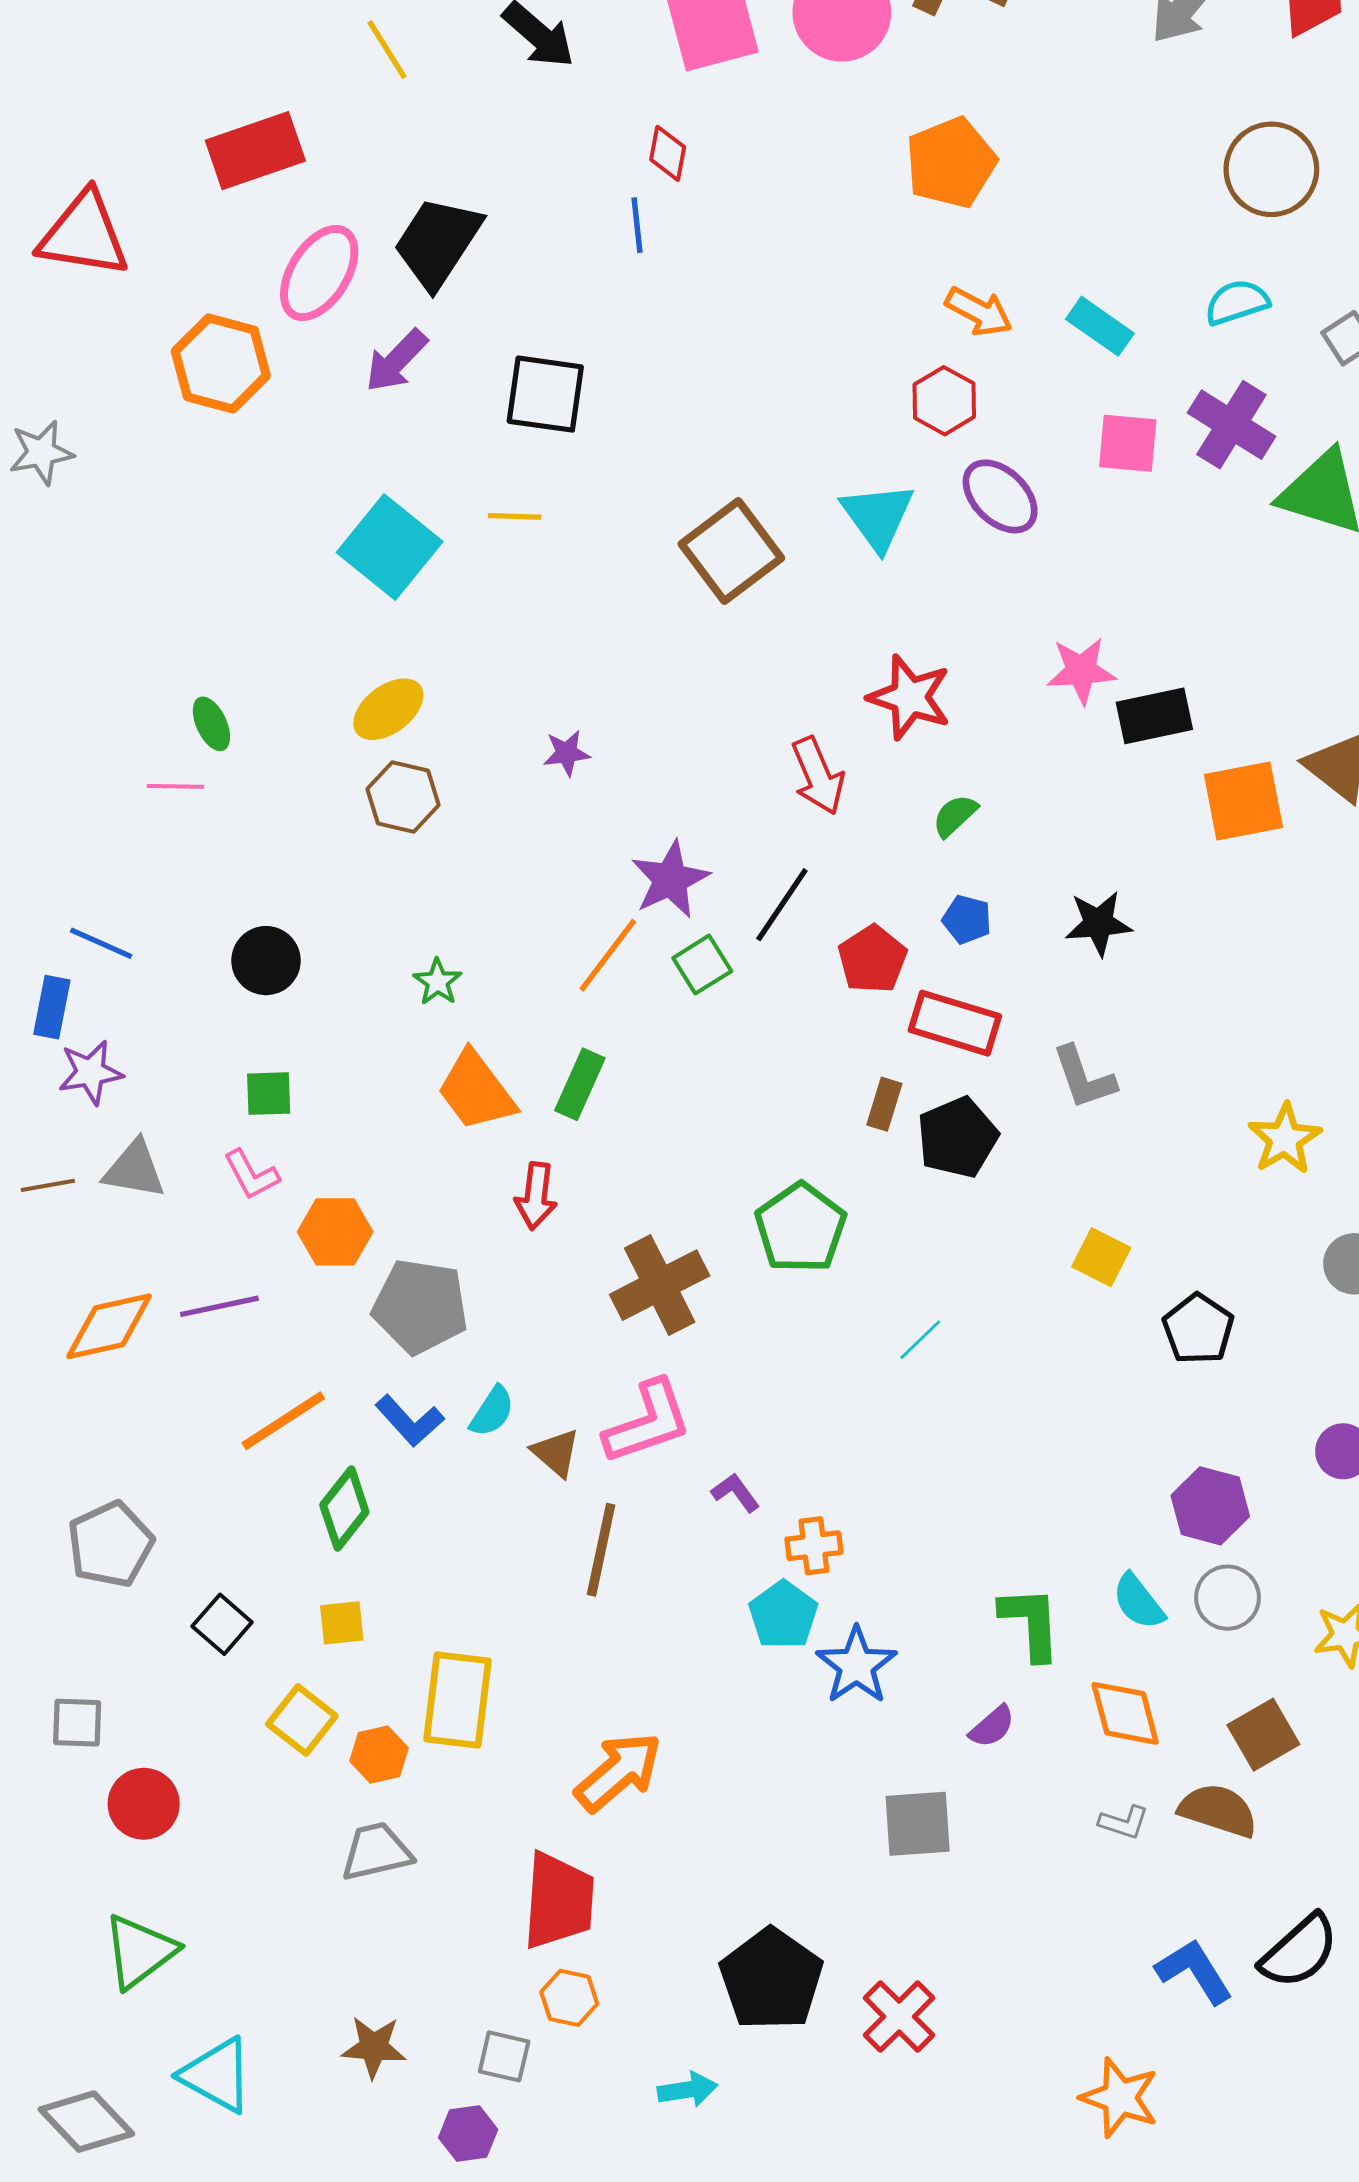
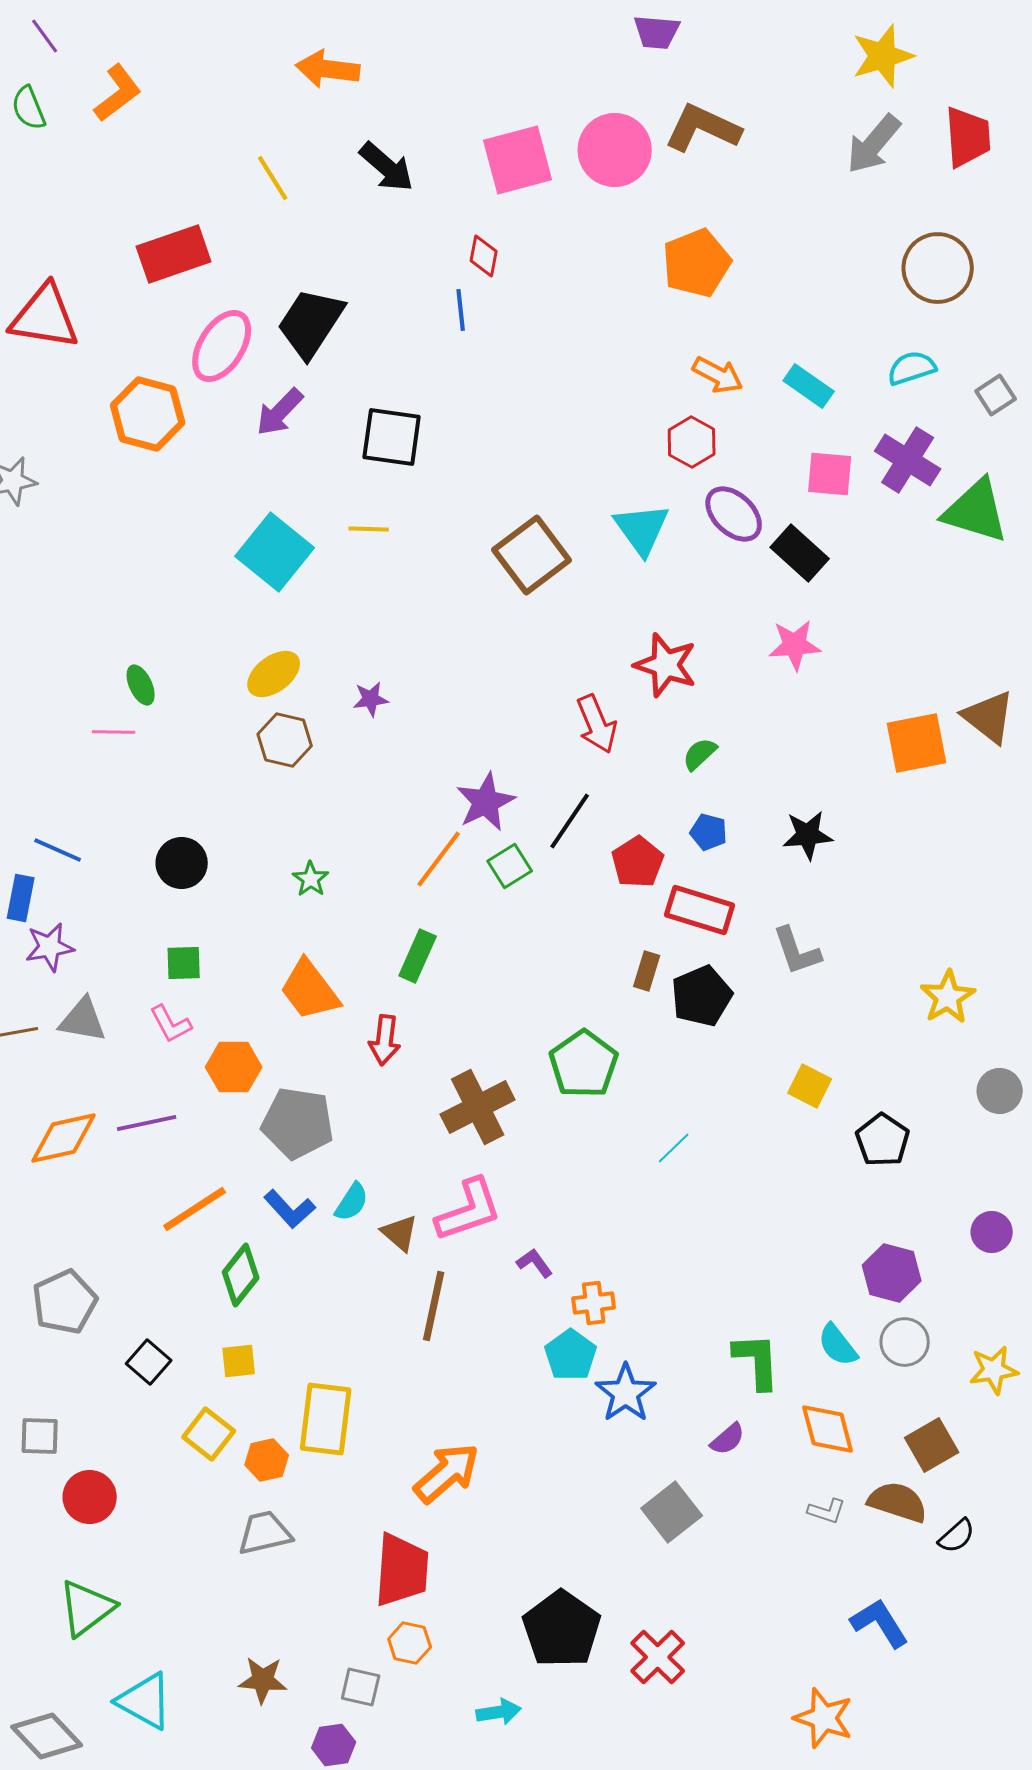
black rectangle: (1154, 716) -> (800, 553), moved, turned 54
purple star: (567, 753) -> (371, 699), moved
orange trapezoid: (476, 1091) -> (310, 990), moved
gray square: (918, 1824) -> (672, 1512), turned -34
black semicircle: (1299, 1951) -> (957, 1536), moved, size x0.6

